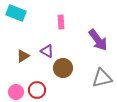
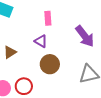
purple triangle: (47, 51) -> (41, 41), moved

